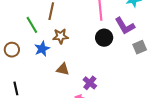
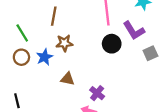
green line: (32, 25) -> (22, 33), moved
brown circle: (12, 50) -> (21, 57), moved

